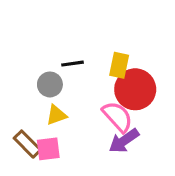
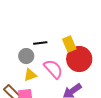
yellow rectangle: (119, 65) -> (69, 44), turned -35
pink semicircle: (118, 117) -> (53, 69), moved

